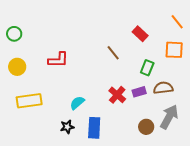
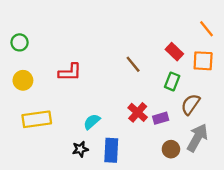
red rectangle: (140, 34) -> (174, 52), moved
brown semicircle: (163, 88) -> (190, 104), turned -48
purple rectangle: (139, 92) -> (161, 118), moved

